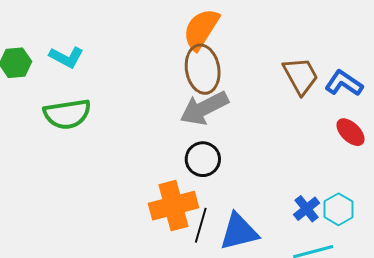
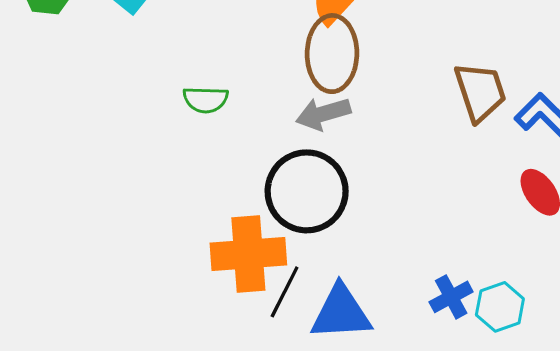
gray arrow: (204, 108) -> (323, 114), size x0.7
green semicircle: (67, 114) -> (206, 100), moved, size x0.6
black circle: (203, 159) -> (307, 191), size x1.5

